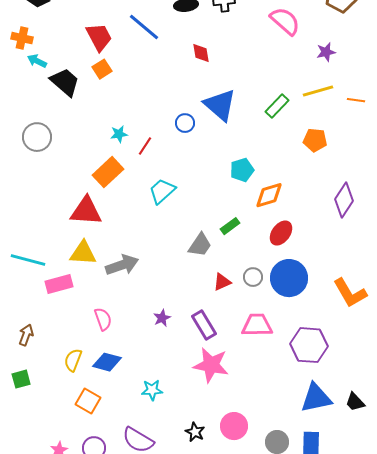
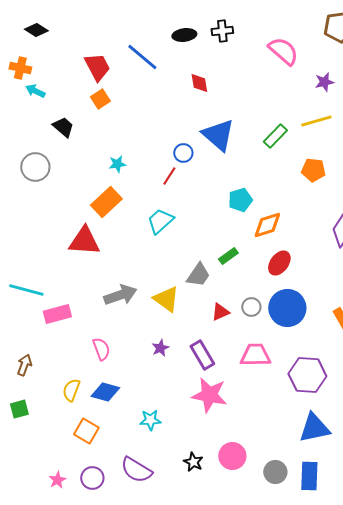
black trapezoid: (65, 82) -> (63, 127), moved, size x0.7
red line: (145, 146) -> (169, 176), moved
yellow triangle: (83, 253) -> (166, 299), moved, turned 32

